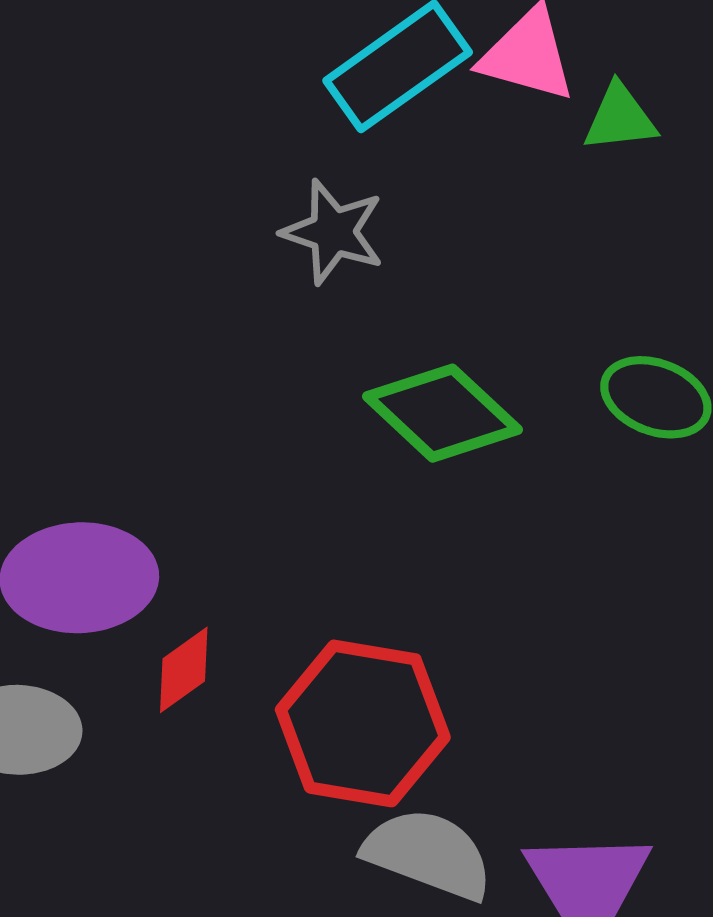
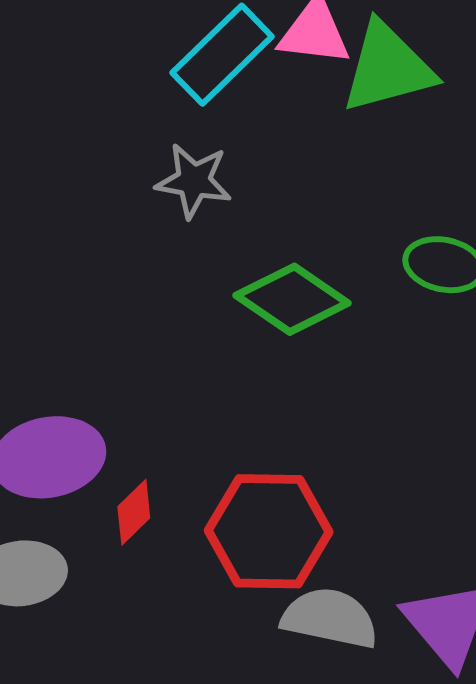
green triangle: (620, 118) -> (388, 68), size x1.8

